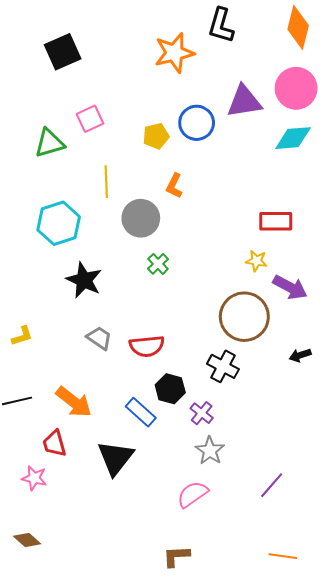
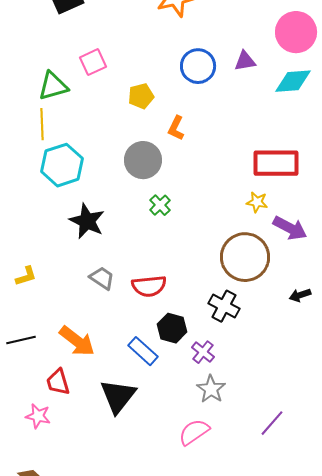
purple triangle: (244, 101) -> (245, 61), moved, size x0.6
yellow pentagon: (156, 136) -> (141, 96), moved
yellow line: (106, 182) -> (42, 124), moved
red rectangle: (276, 221) -> (276, 163), size x1.4

